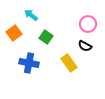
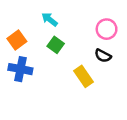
cyan arrow: (31, 15) -> (50, 19), moved
blue cross: (29, 63) -> (20, 69), moved

